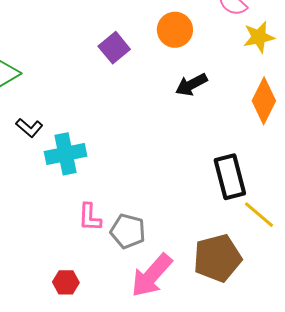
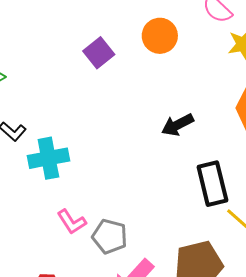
black arrow: (191, 85) -> (178, 125), moved
pink L-shape: (90, 217) -> (72, 222), turned -36

